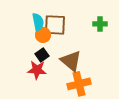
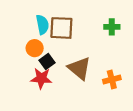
orange circle: (43, 35) -> (35, 48), moved
orange cross: (79, 84) -> (112, 79), moved, size x0.7

